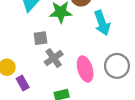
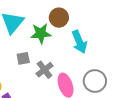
gray cross: (54, 58) -> (44, 70), moved

